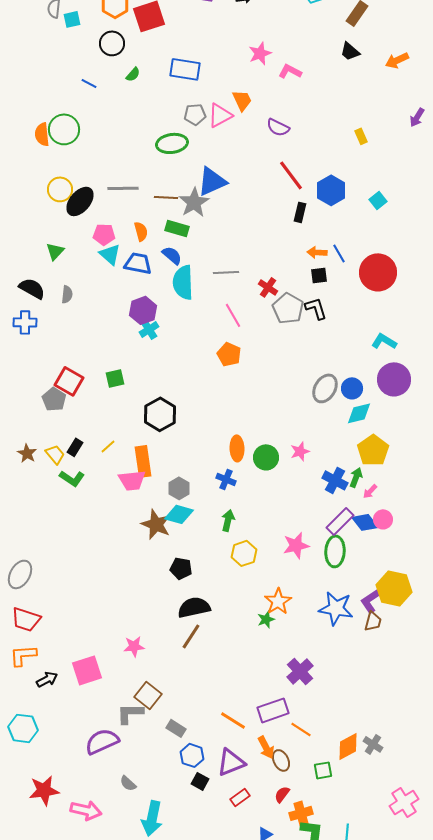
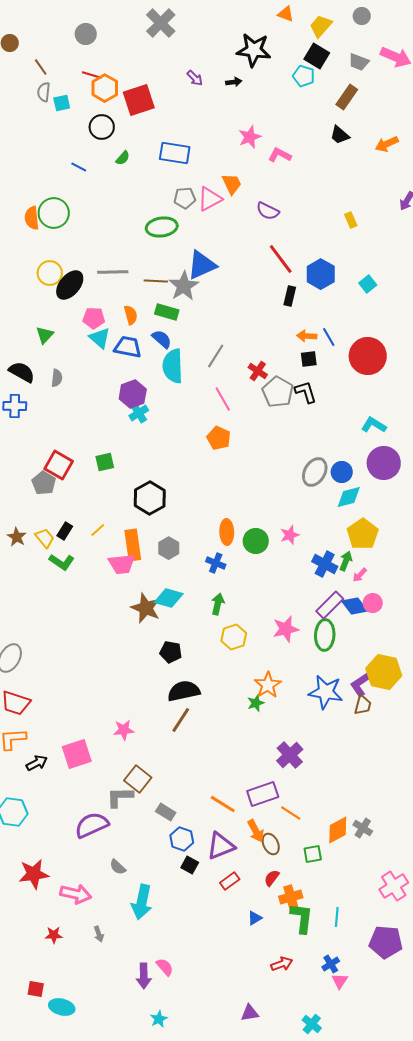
gray line: (226, 272) -> (216, 356), turned -55
gray hexagon: (179, 488) -> (169, 548), moved

